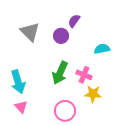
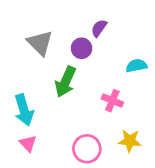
green arrow: (60, 73) -> (65, 82), moved
yellow star: (93, 94) -> (130, 141), moved

